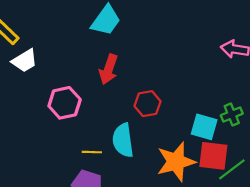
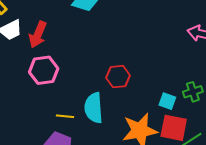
red arrow: (109, 69) -> (38, 35), moved
cyan square: (204, 127) -> (167, 101), size x0.7

